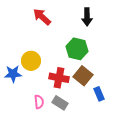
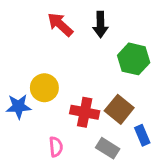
black arrow: (87, 17) -> (100, 24), moved
green hexagon: (77, 49) -> (134, 59), moved
gray rectangle: (60, 103) -> (108, 148), moved

